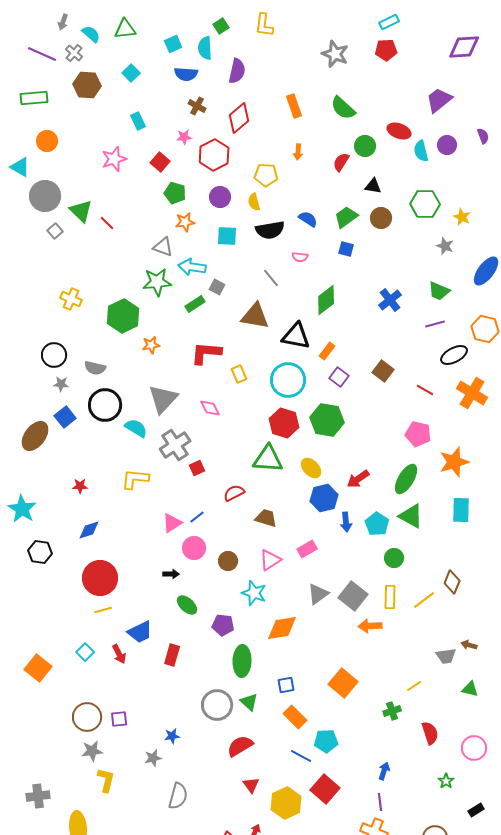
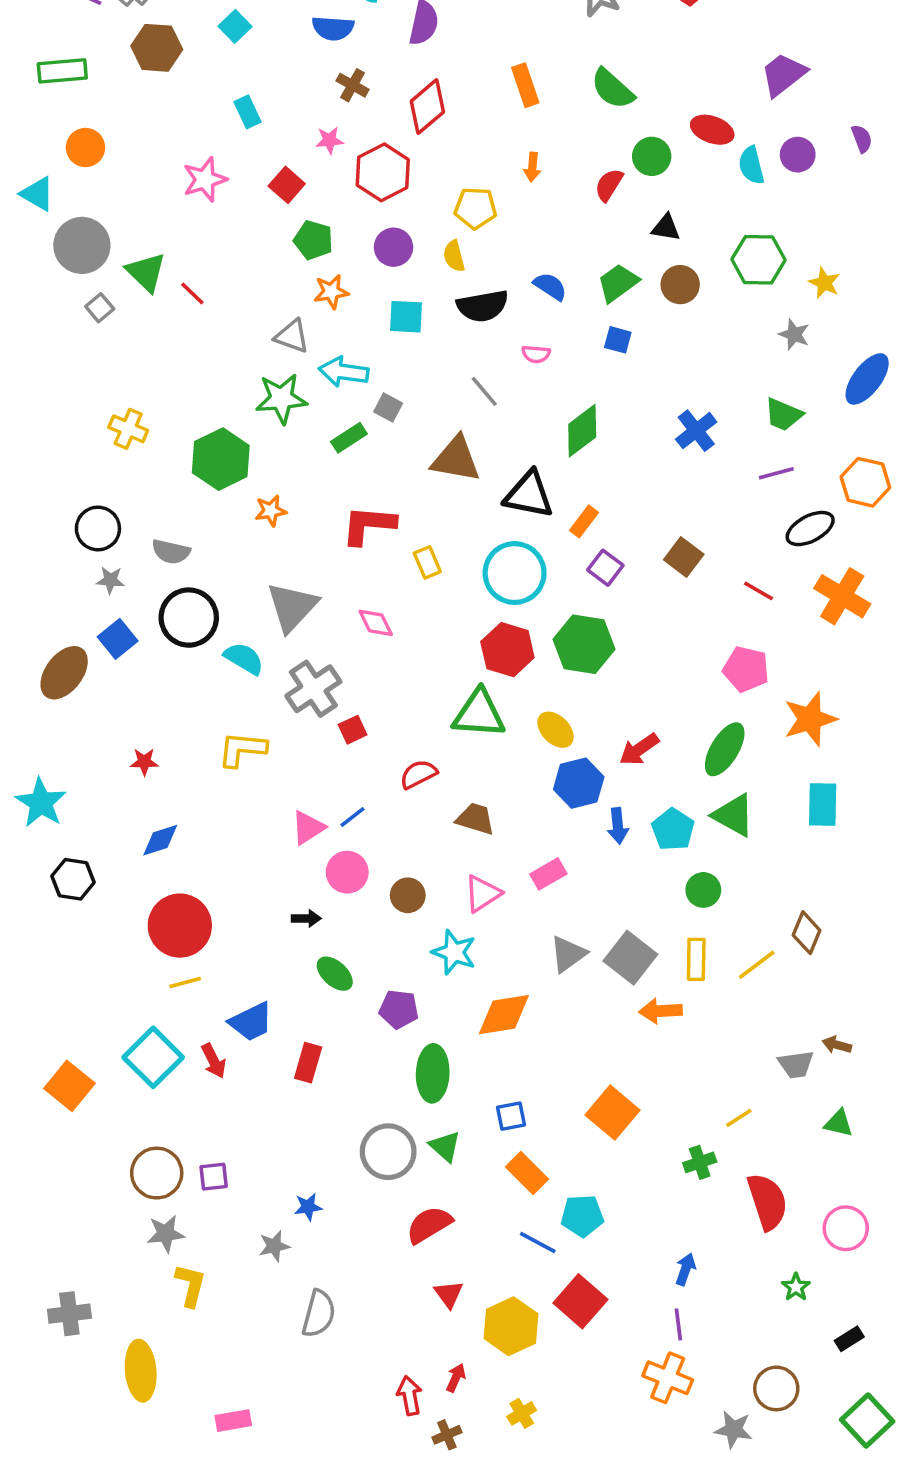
cyan square: (85, 652) -> (153, 1057), size x1.8
red semicircle: (430, 733) -> (767, 1202), size x1.4

